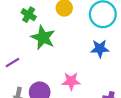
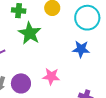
green cross: (29, 15) -> (19, 11), turned -32

